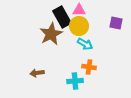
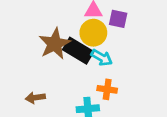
black rectangle: (62, 17) -> (78, 51), moved, turned -30
purple square: (116, 23) -> (118, 19), moved

